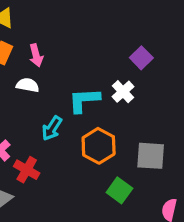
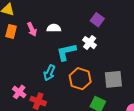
white semicircle: (28, 85) -> (54, 28), moved

